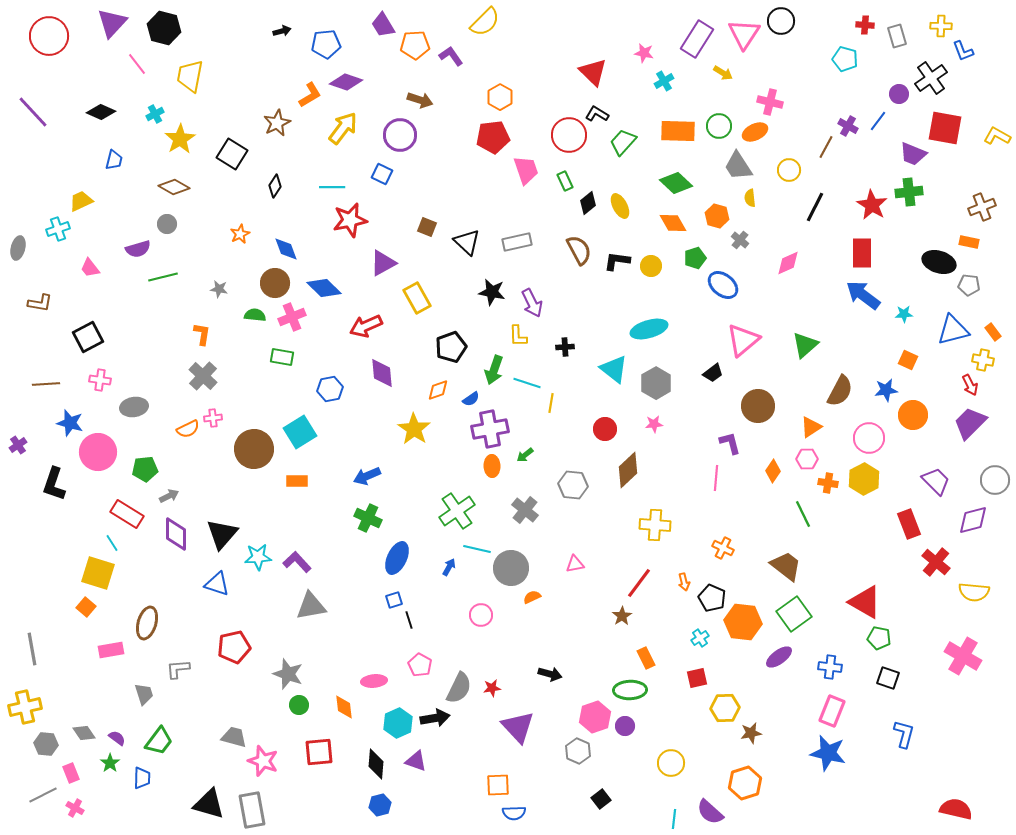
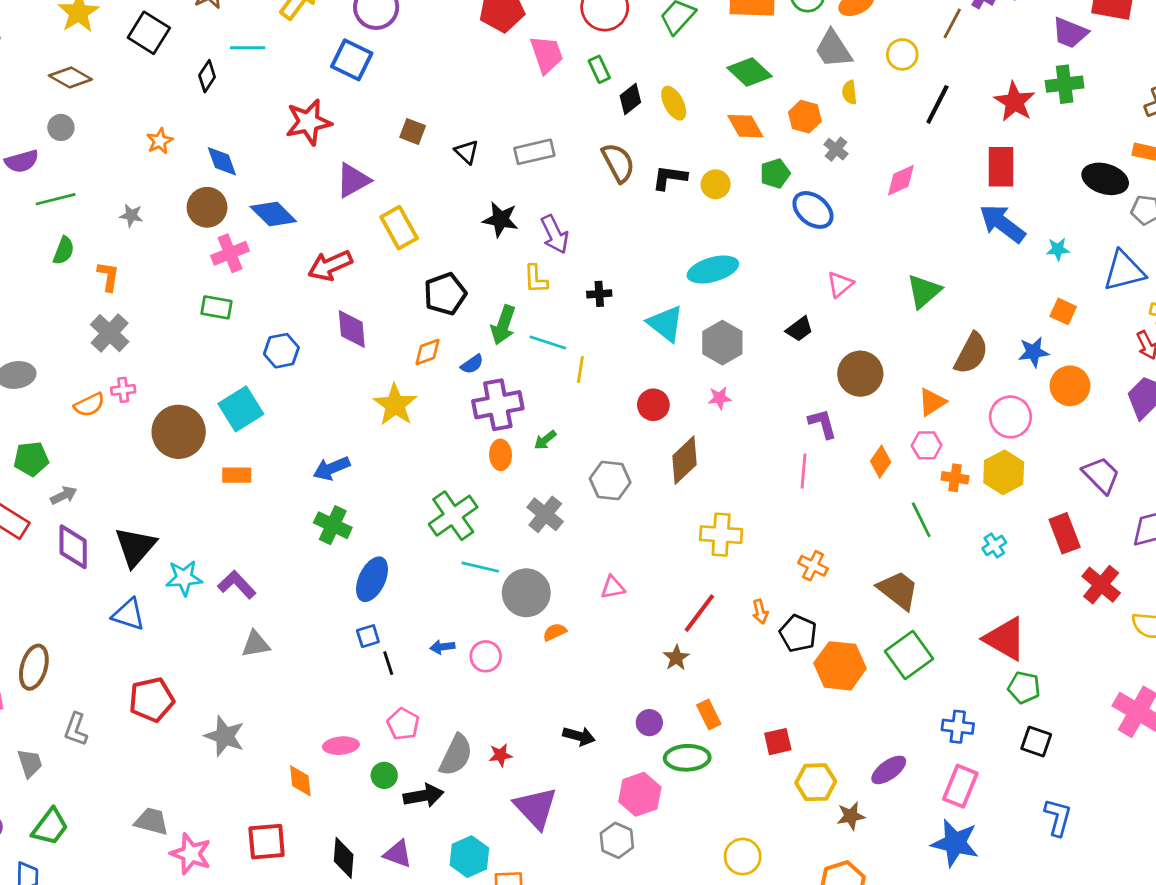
blue square: (382, 174) -> (352, 60), size x1.4
cyan line: (332, 187) -> (248, 48), moved
black triangle: (467, 242) -> (467, 152), size x0.7
green semicircle: (255, 315) -> (64, 251), moved, turned 105
pink triangle: (743, 340) -> (840, 284), size x0.6
blue arrow: (449, 567) -> (442, 647), moved, turned -126
gray triangle: (311, 606) -> (256, 644), size x0.7
cyan cross: (700, 638) -> (994, 545), moved
purple ellipse: (779, 657) -> (889, 770), moved
gray L-shape: (178, 669) -> (76, 729), turned -65
green circle: (299, 705) -> (384, 775), moved
cyan hexagon: (398, 723) -> (469, 857), moved
purple circle: (625, 726) -> (649, 723), moved

